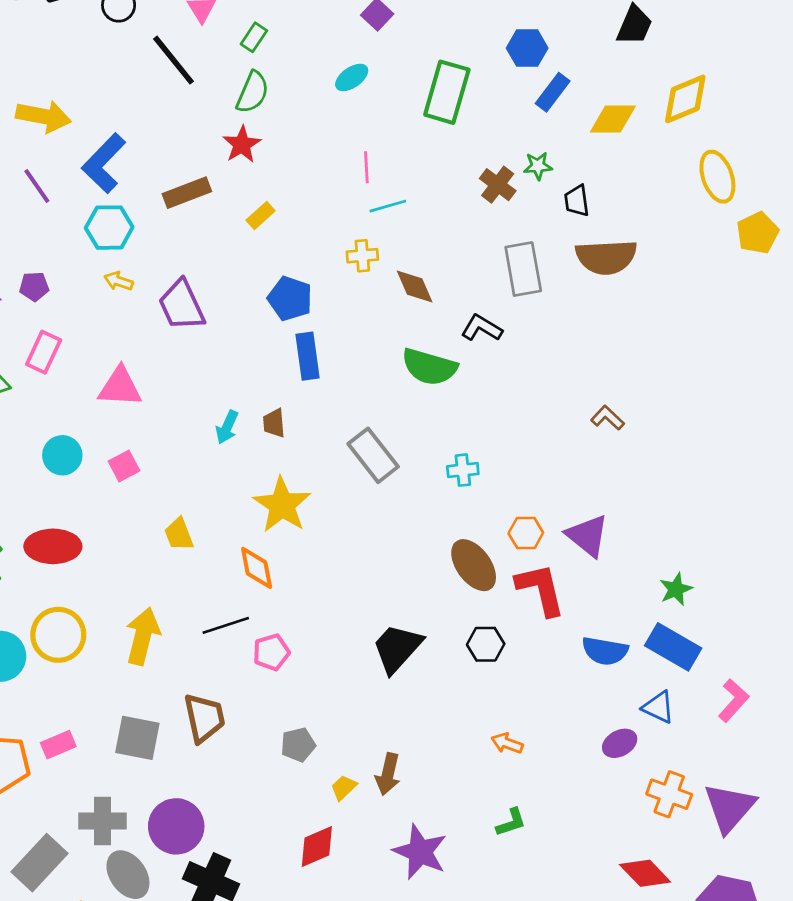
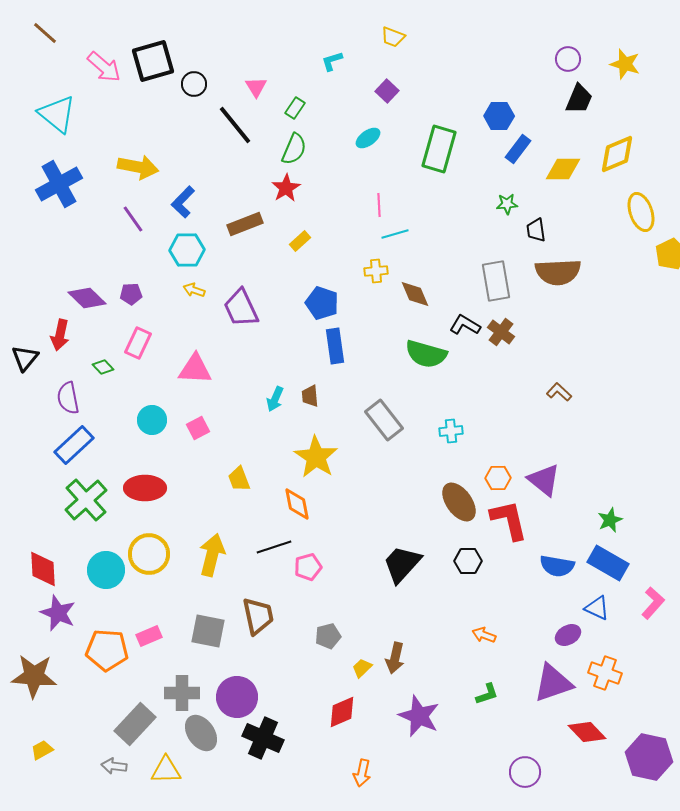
blue L-shape: (104, 163) -> (183, 202), size x0.7
brown cross: (498, 185) -> (501, 332), moved
purple triangle: (729, 808) -> (553, 683), moved, turned 30

